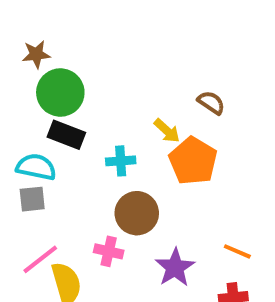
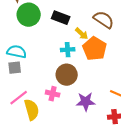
brown semicircle: (211, 103) -> (104, 20), size x1.5
black rectangle: (66, 135) -> (61, 18), moved
cyan cross: (121, 161) -> (68, 50), moved
purple star: (175, 267) -> (86, 102), turned 30

